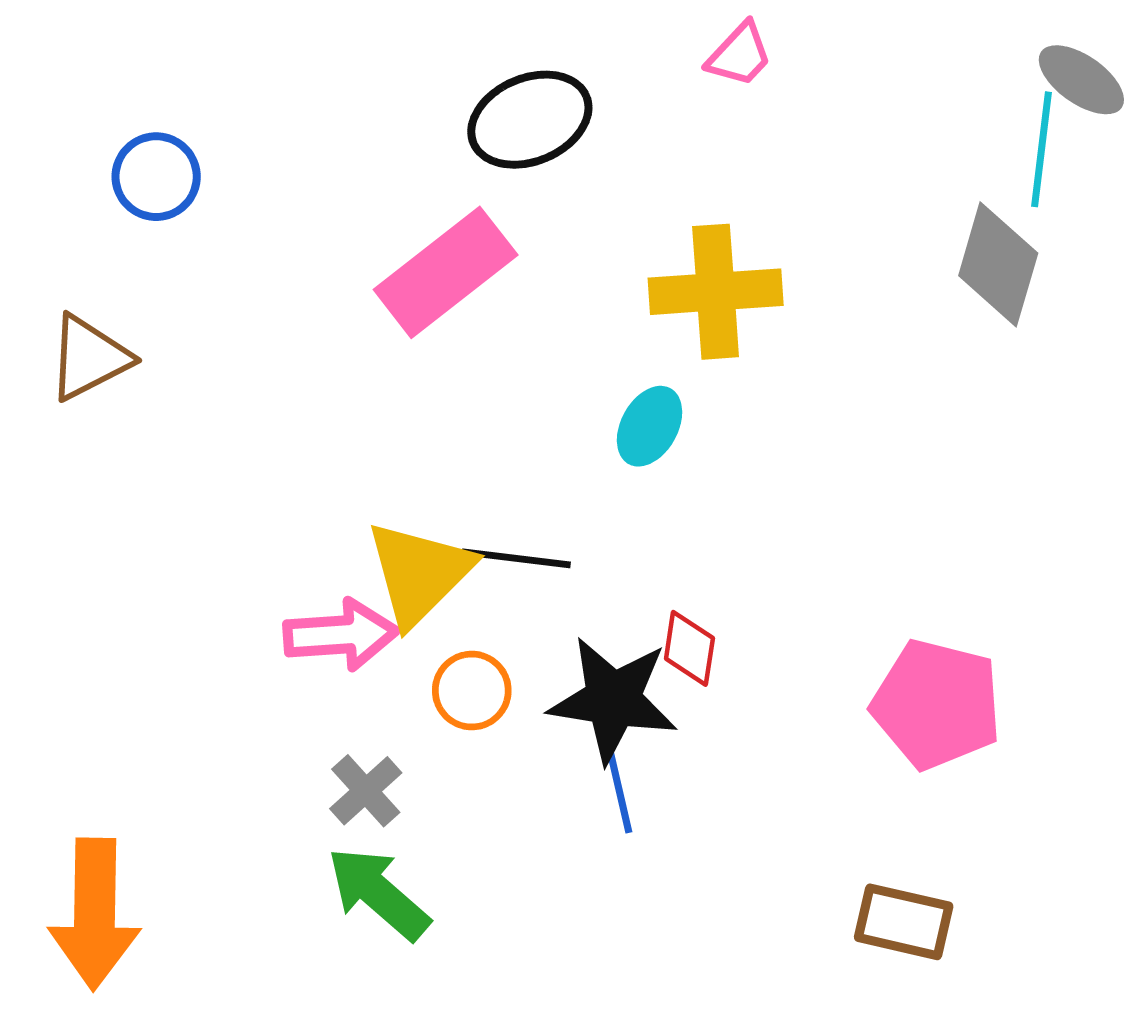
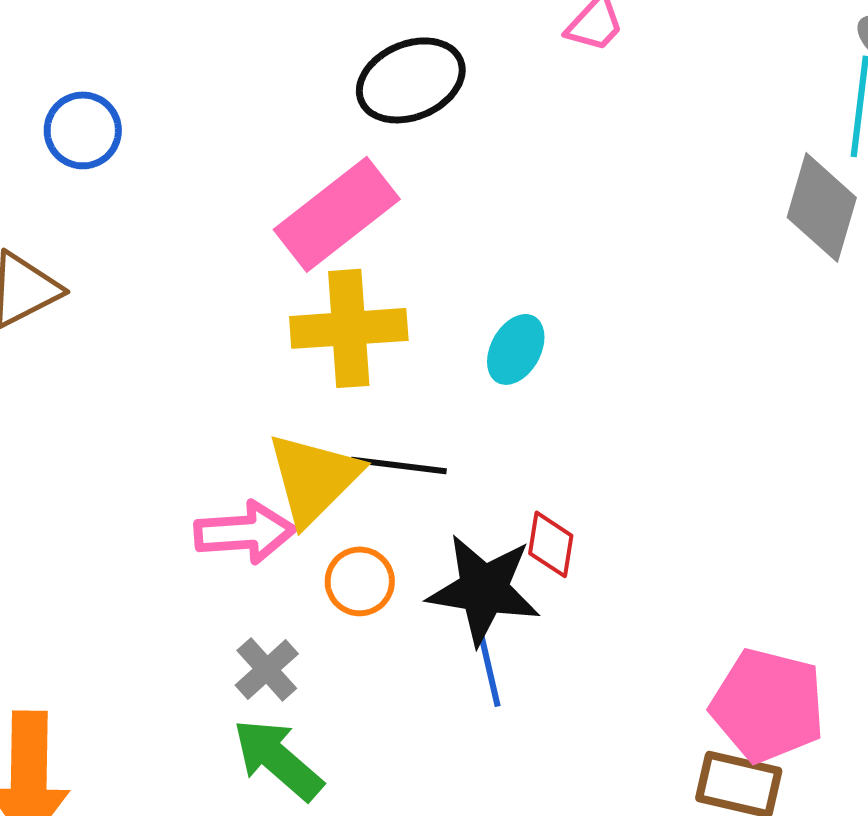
yellow cross: (716, 292) -> (349, 328), moved
pink pentagon: (937, 704) -> (768, 705), moved

